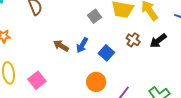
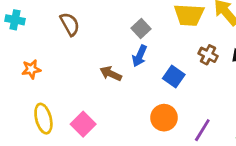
gray square: (94, 16) -> (141, 29), moved
blue arrow: (82, 45) -> (140, 56), moved

